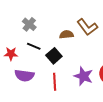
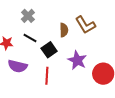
brown semicircle: (66, 34) -> (64, 30), turned 88
purple star: (83, 76) -> (77, 60), moved

